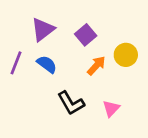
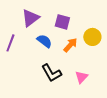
purple square: (86, 35) -> (62, 22), turned -35
blue semicircle: (47, 64) -> (44, 41), moved

